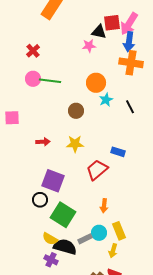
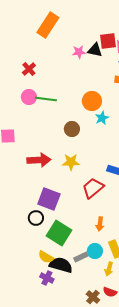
pink star: (89, 46) -> (79, 52), moved
red arrow: (43, 142) -> (39, 160), size x1.6

